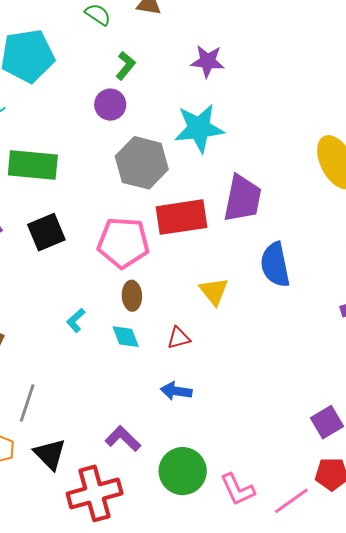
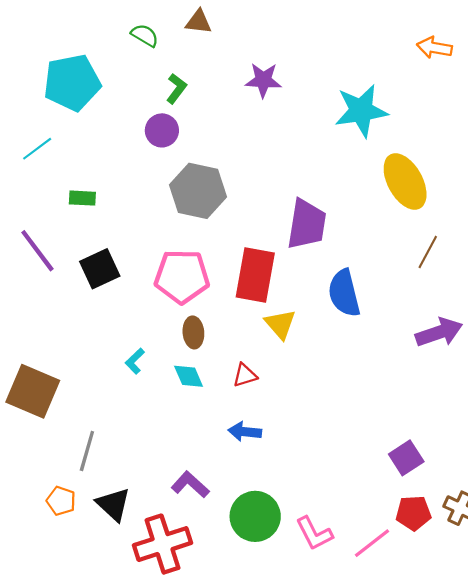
cyan star: (199, 128) -> (361, 111), moved
green rectangle: (33, 165) -> (82, 198), size x0.5
red rectangle: (181, 217) -> (255, 275), moved, turned -69

